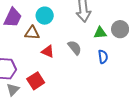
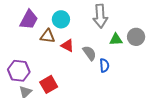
red triangle: (48, 51) -> (67, 46), moved
blue semicircle: (103, 57) -> (104, 65), moved

